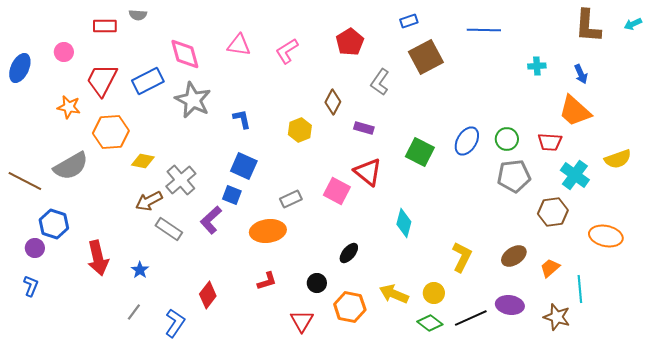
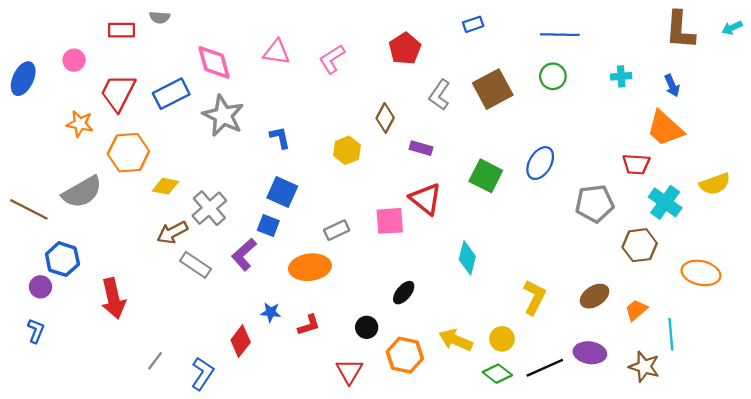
brown square: (426, 57) -> (493, 89), moved
green circle: (507, 139) -> (553, 76), moved
pink square: (337, 191) -> (390, 221), turned -32
blue star: (140, 270) -> (271, 312), moved, turned -30

